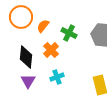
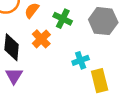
cyan cross: (57, 77) -> (81, 60), moved

